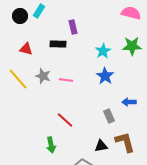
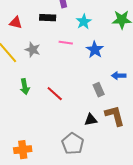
cyan star: (103, 51) -> (84, 22), moved
pink line: (66, 80) -> (66, 43), moved
green arrow: (51, 145) -> (25, 87), moved

